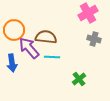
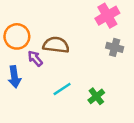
purple arrow: (29, 48) -> (35, 58), size x0.6
cyan line: (52, 57) -> (62, 89), moved, turned -35

